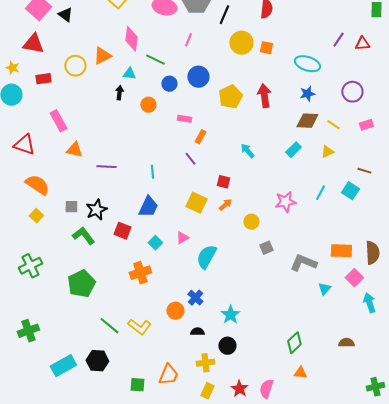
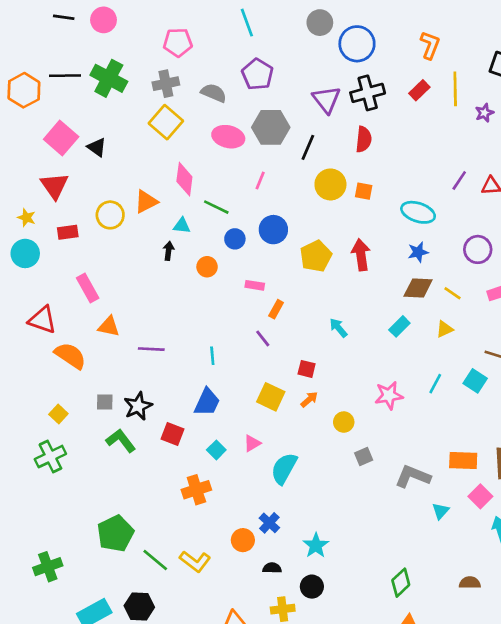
red triangle: (33, 44) -> (54, 186), turned 45
orange semicircle: (37, 185) -> (70, 356), moved
green cross: (30, 266) -> (50, 457), moved
green pentagon: (81, 284) -> (115, 533), moved

